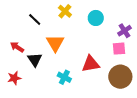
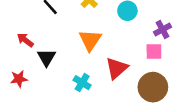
orange triangle: (55, 43) -> (90, 40), moved
red triangle: (91, 64) -> (117, 68), turned -36

